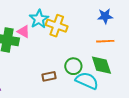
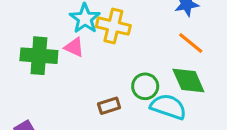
pink triangle: (24, 32) -> (74, 47), moved
orange line: (105, 41) -> (191, 43), turned 48

